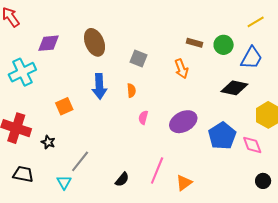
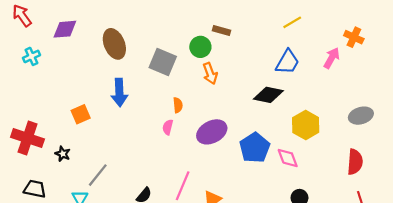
purple diamond: (49, 43) -> (65, 29), moved
brown rectangle: (195, 43) -> (222, 31), moved
green circle: (224, 45) -> (200, 47), moved
gray square: (138, 59) -> (163, 62), size x1.4
cyan cross: (22, 72) -> (32, 56), moved, size x0.6
orange semicircle: (131, 90) -> (178, 105), moved

